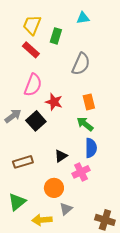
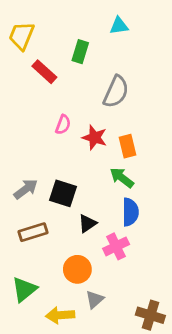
yellow trapezoid: (32, 25) -> (21, 36), moved
pink semicircle: (33, 85) -> (63, 125), moved, size x0.6
red star: (54, 102) -> (95, 138), moved
gray arrow: (13, 116) -> (26, 189), moved
black square: (36, 121) -> (63, 193), moved, turned -30

